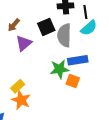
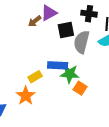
purple triangle: (24, 43) -> (49, 13), moved
blue rectangle: (78, 60) -> (58, 65), moved
yellow rectangle: (18, 86) -> (35, 77), moved

